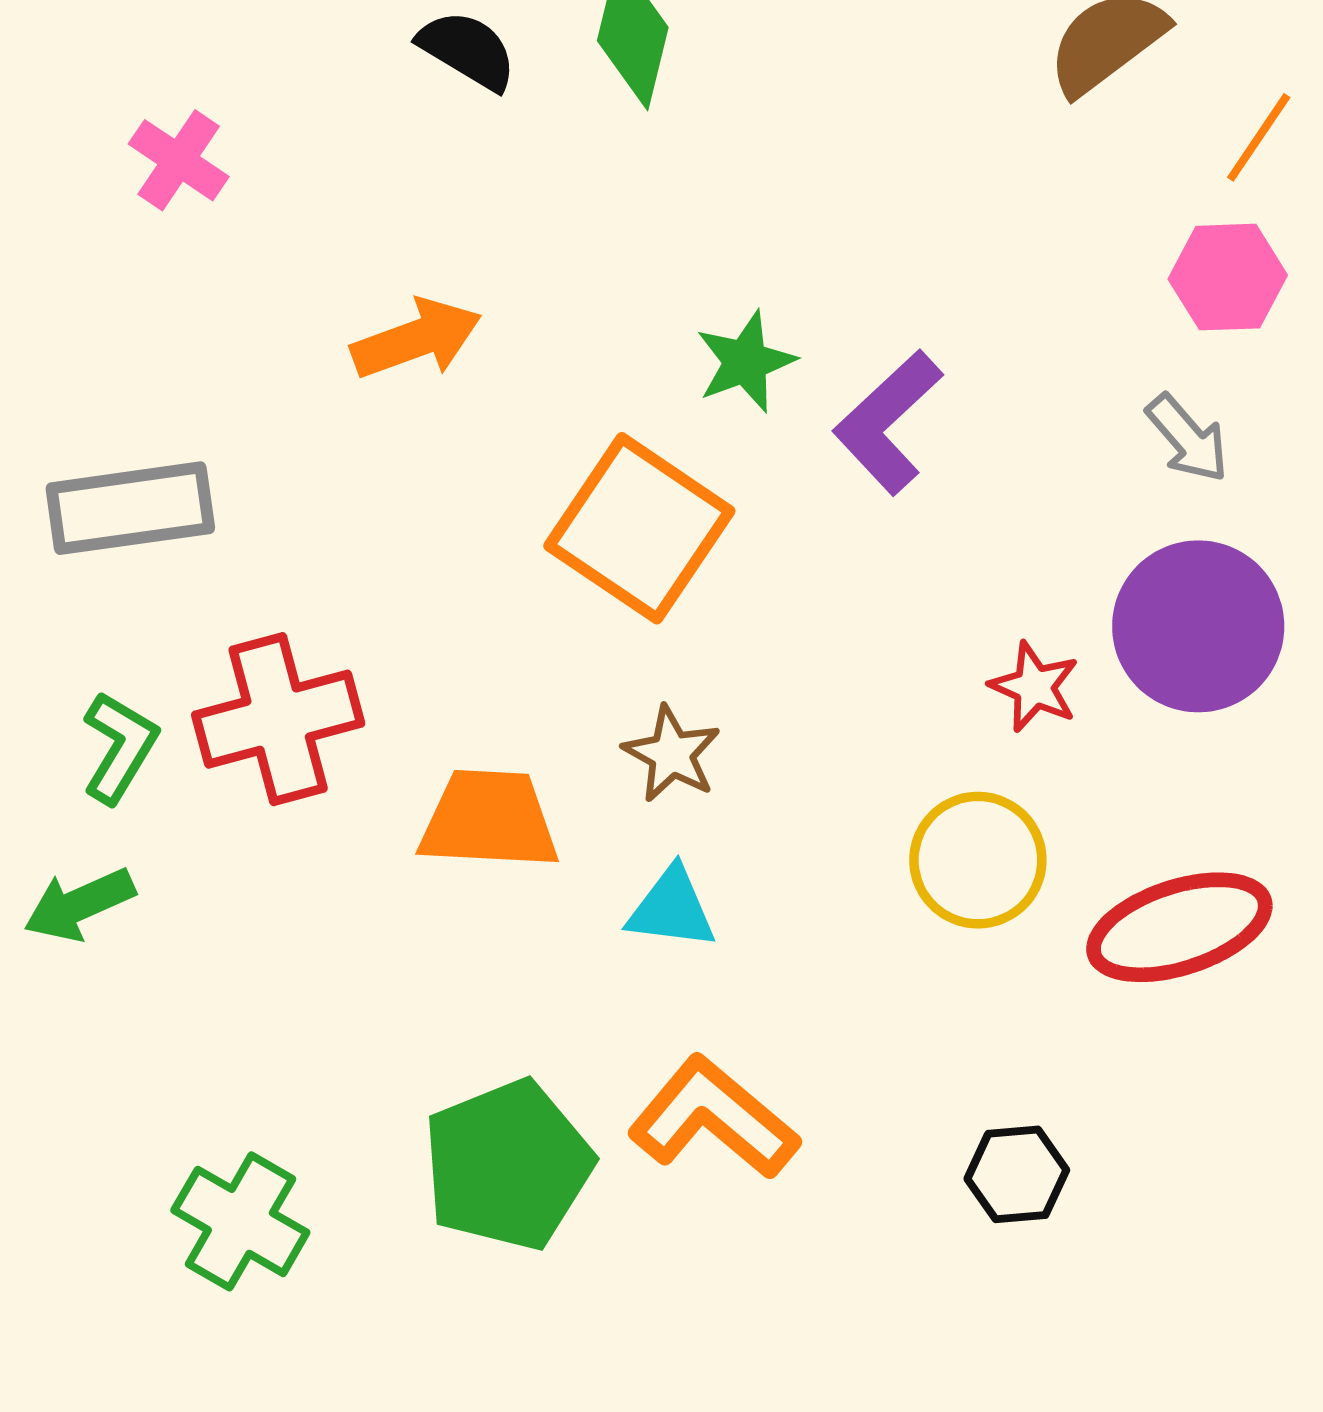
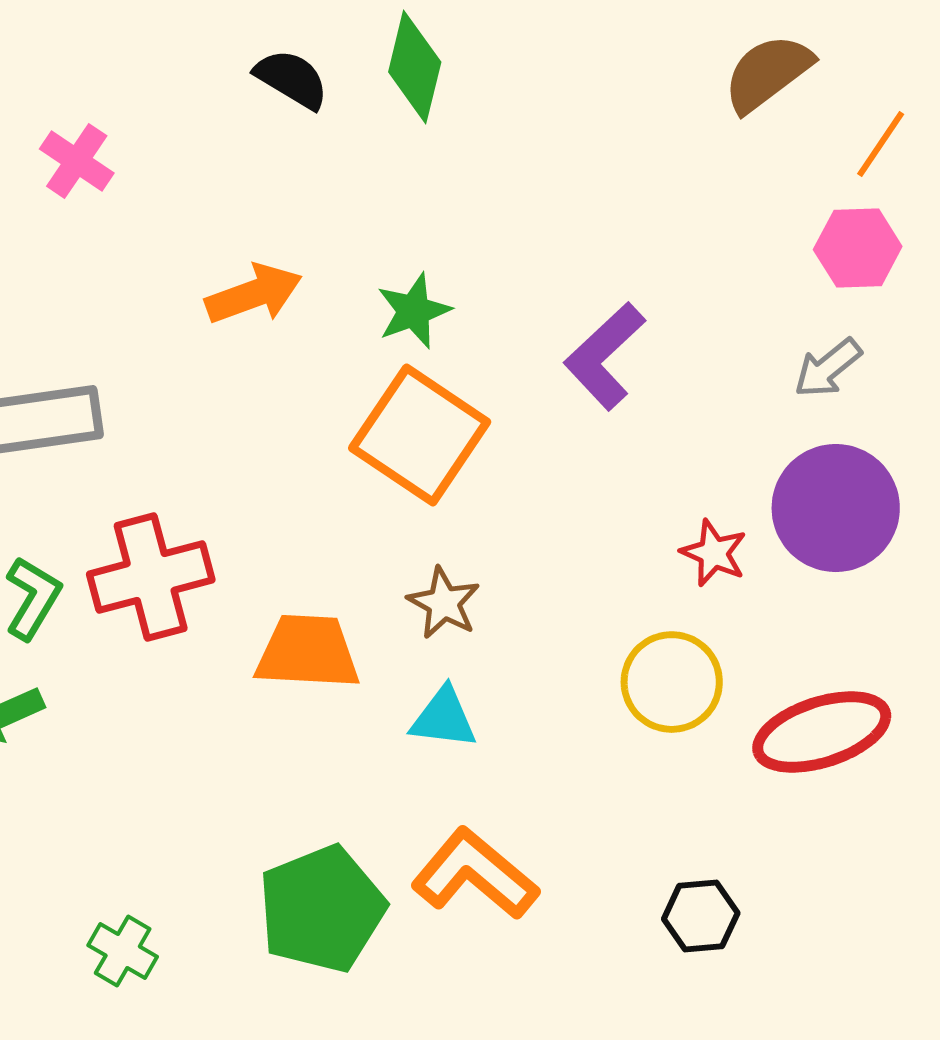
green star: (746, 362) -> (414, 311), moved
gray arrow: (1187, 438) -> (828, 368), turned 92
green cross: (240, 1221) -> (123, 951), size x0.7

